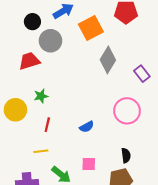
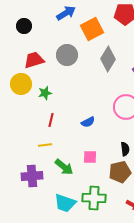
black circle: (32, 22) -> (24, 26), moved
gray circle: (51, 41) -> (67, 55), moved
yellow circle: (15, 110) -> (21, 84), moved

